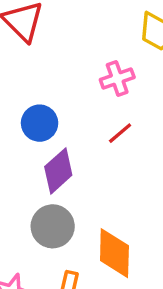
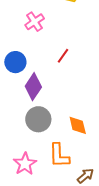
pink cross: (117, 78) -> (35, 22), moved
orange diamond: (114, 253) -> (78, 125), size x0.7

